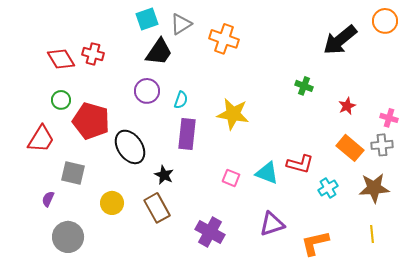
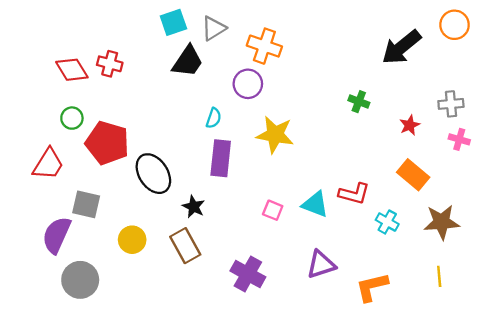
purple circle: (147, 91) -> (248, 84), moved
gray cross: (382, 145) -> (451, 104), moved
cyan cross: (328, 188) -> (387, 222), turned -30
purple semicircle: (48, 199) -> (57, 235), size x2.0

